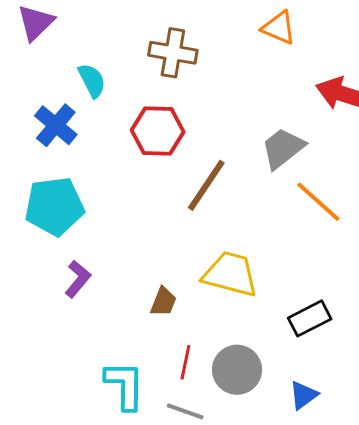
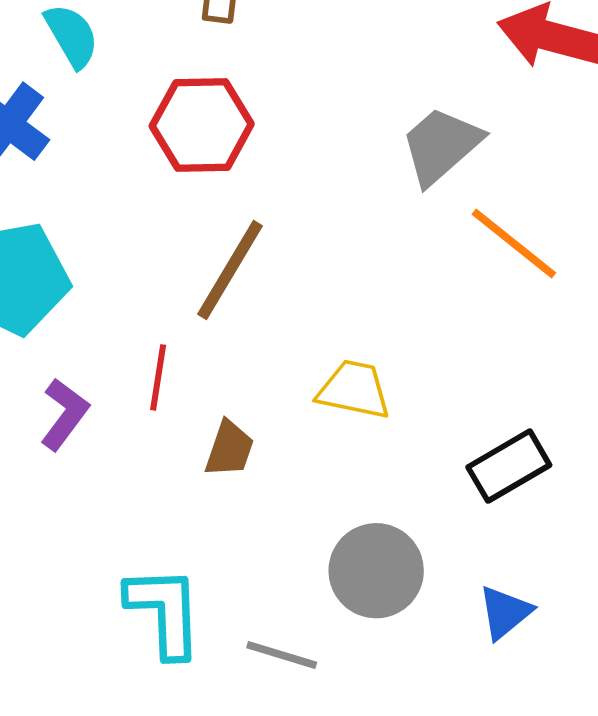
brown line: (206, 185) -> (230, 270), moved
yellow trapezoid: (230, 274) -> (354, 390), size x0.7
red line: (185, 362) -> (158, 377), moved

